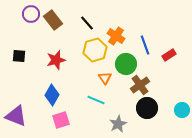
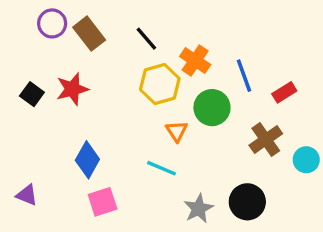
black square: (19, 56) -> (32, 94), turned 32
red star: (56, 60) -> (72, 89), moved
brown cross: (140, 85) -> (266, 140), moved
black circle: (147, 108) -> (247, 202), moved
cyan circle: (182, 110) -> (306, 160), moved
purple triangle: (16, 116) -> (27, 195), size x0.6

